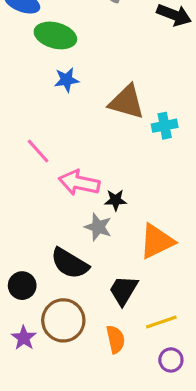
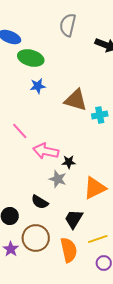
black semicircle: (70, 263) -> (40, 202), size x0.7
orange semicircle: (116, 339) -> (69, 250), size x1.4

